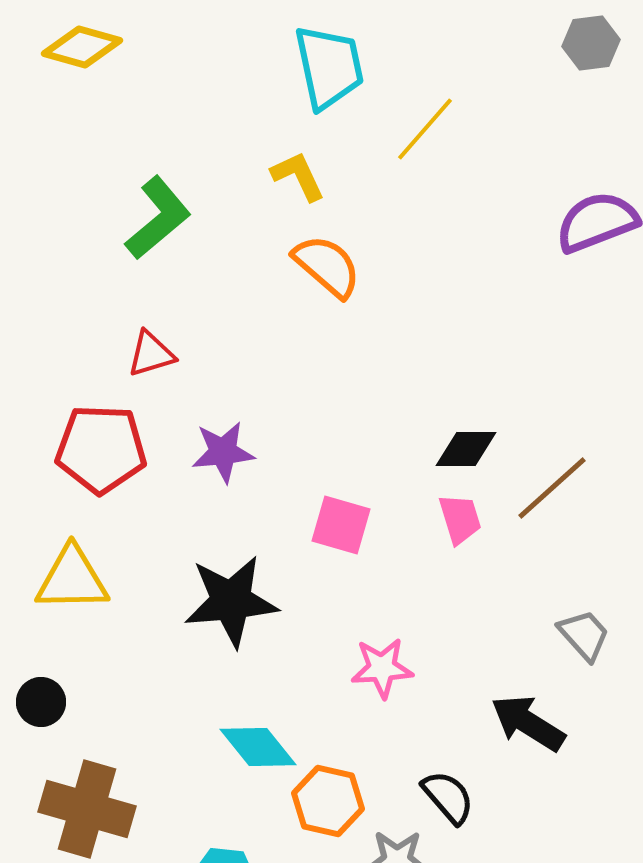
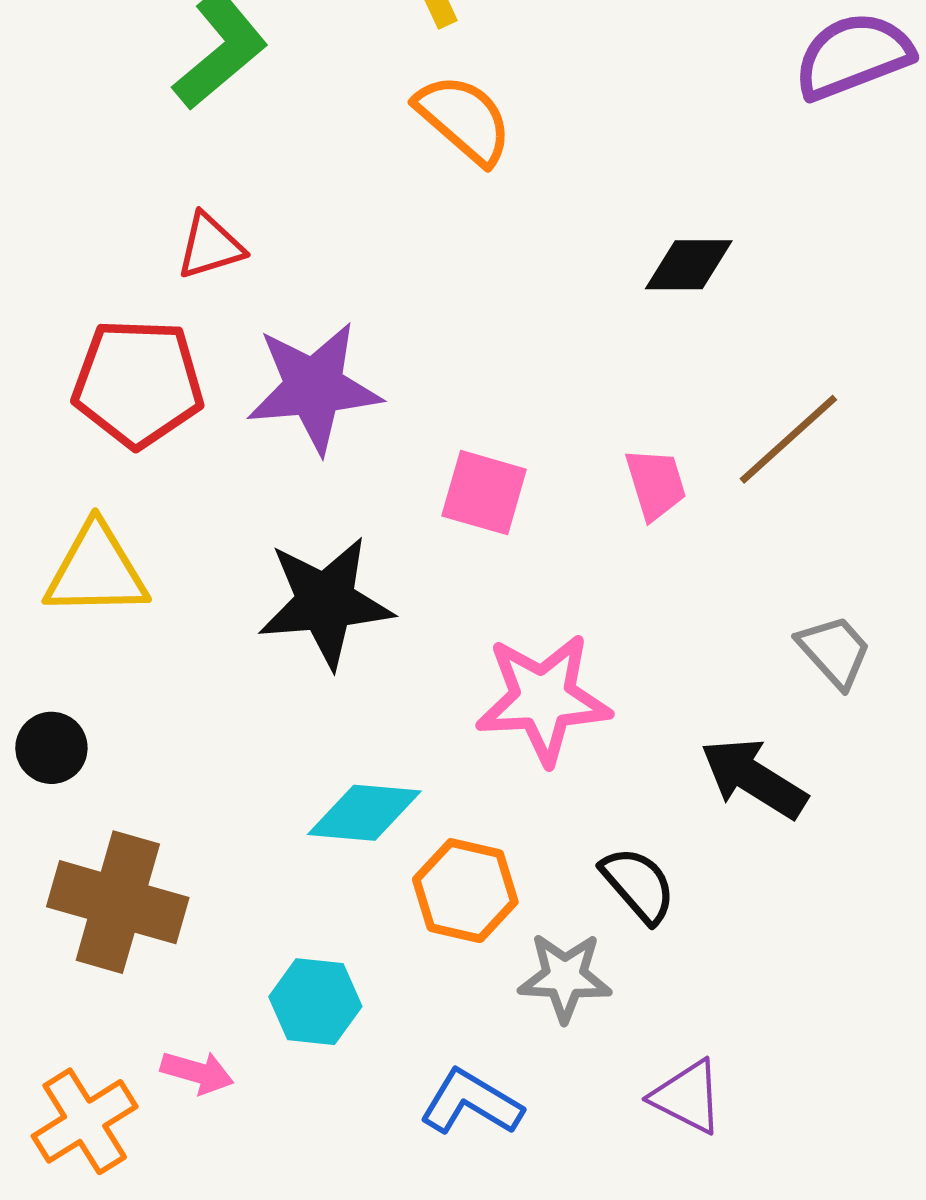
black diamond: (466, 449) -> (689, 265), moved
purple star: (223, 452) -> (314, 387), size x1.5
pink star: (382, 668) -> (543, 699), size x1.5
cyan diamond: (258, 747) -> (364, 813), turned -46

